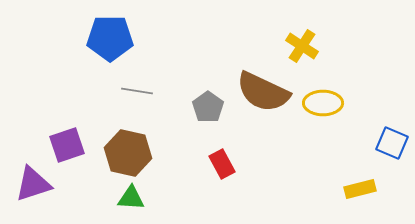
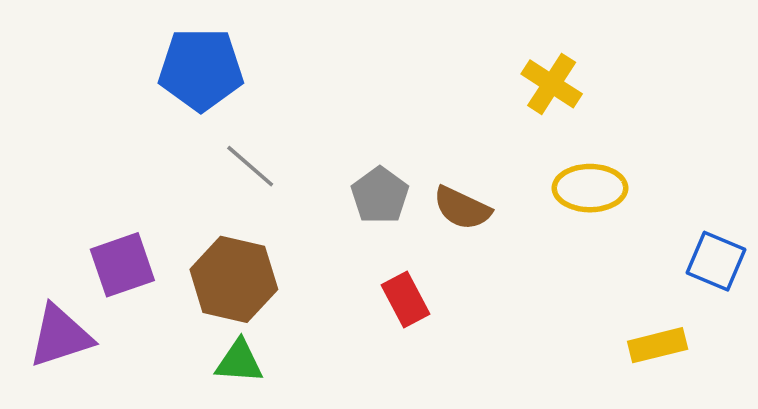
gray line: (137, 91) -> (250, 166), turned 32
brown semicircle: (263, 92) -> (462, 208), moved, size x0.6

